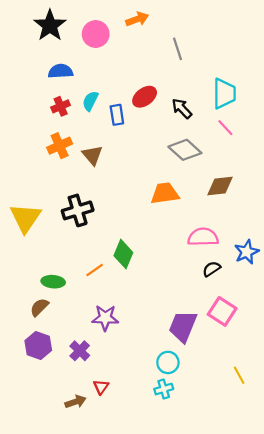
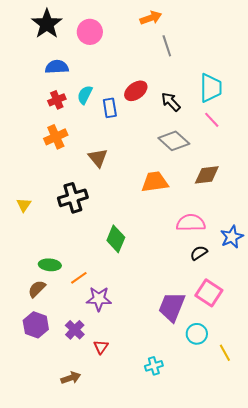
orange arrow: (137, 19) -> (151, 18), moved
brown triangle: (92, 155) -> (98, 158), moved
yellow triangle: (26, 218) -> (24, 205), size x0.5
orange line: (95, 270) -> (79, 278), moved
cyan circle: (168, 362) -> (197, 334), moved
red triangle: (101, 387) -> (101, 347), moved

